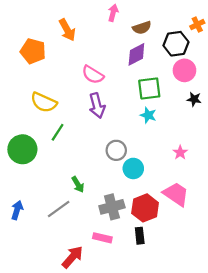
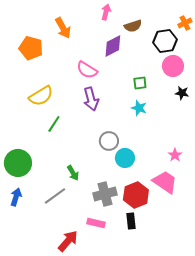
purple diamond: (136, 54) -> (113, 46), moved
green square: (149, 89) -> (140, 83), size x0.6
yellow semicircle: (44, 102) -> (41, 96), turned -55
green circle: (22, 149) -> (18, 163), moved
pink star: (180, 152) -> (175, 155), moved

